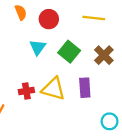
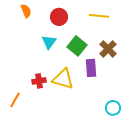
orange semicircle: (21, 12) -> (26, 11), moved
purple rectangle: (85, 88) -> (91, 68), moved

